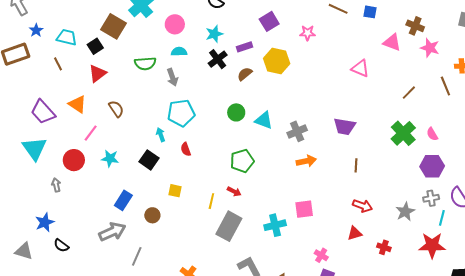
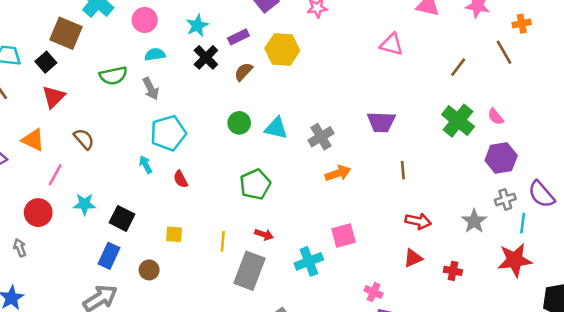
black square: (149, 160) -> (122, 218), moved
red arrow: (234, 191) -> (264, 235), moved

